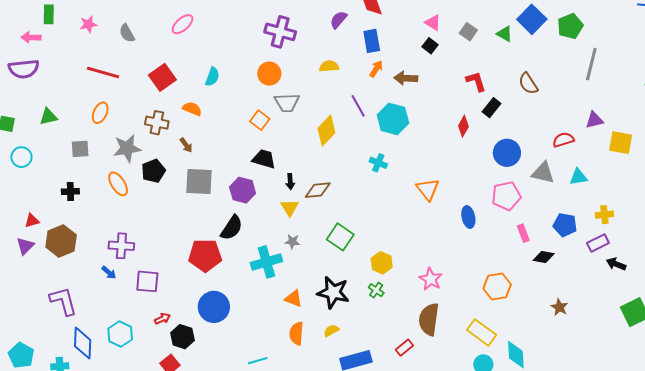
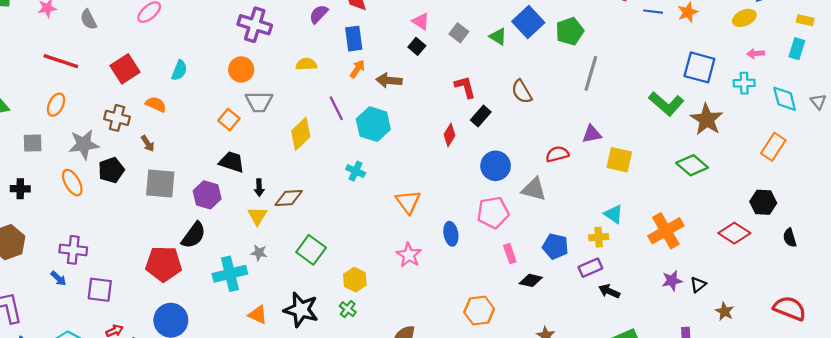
cyan triangle: (578, 177) -> (614, 214), moved, turned 42
pink star: (431, 279) -> (409, 255), moved

